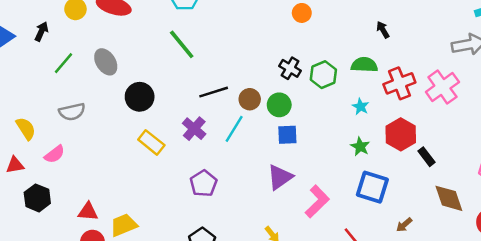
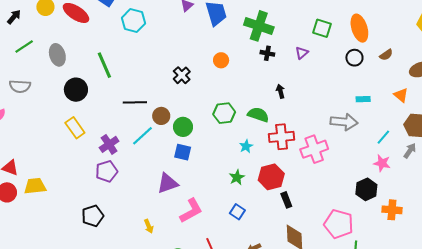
green line: (182, 44) -> (104, 65), moved
black cross: (290, 68) -> (182, 75), moved
purple cross: (194, 129) -> (109, 144), moved
blue square: (372, 187) -> (237, 212), size x0.6

